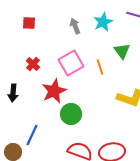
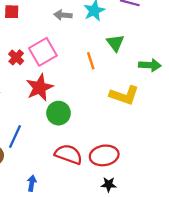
gray arrow: (75, 26) -> (63, 15), turned -63
pink square: (71, 63) -> (43, 52), moved

